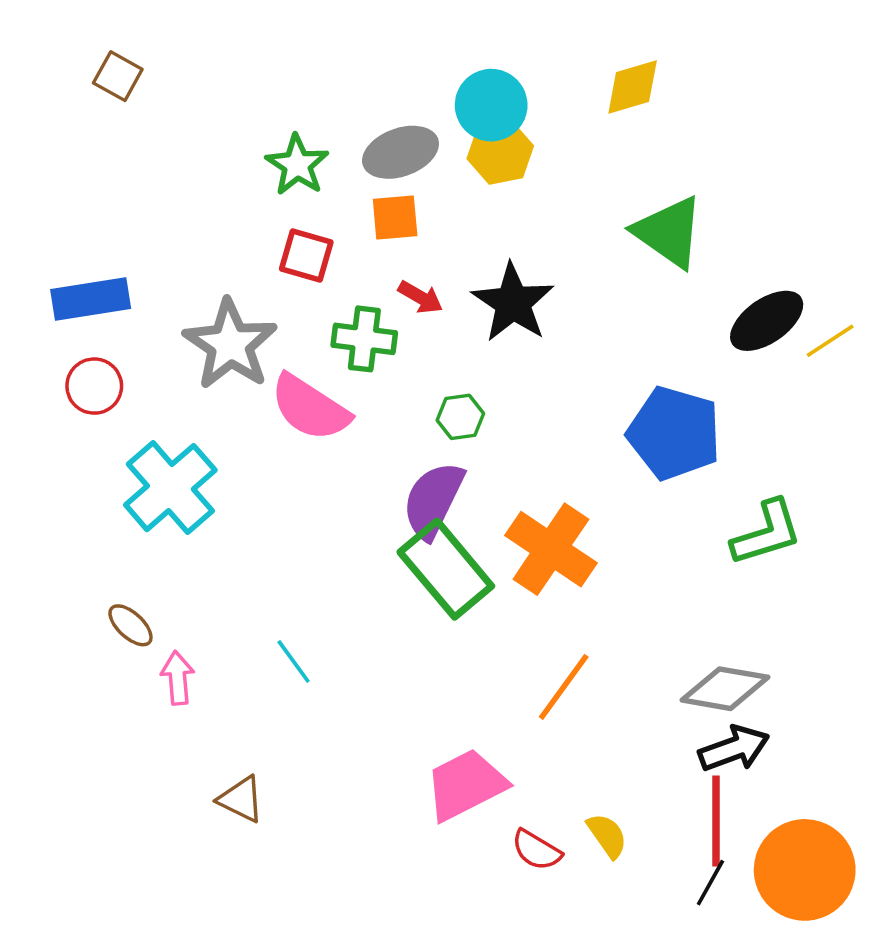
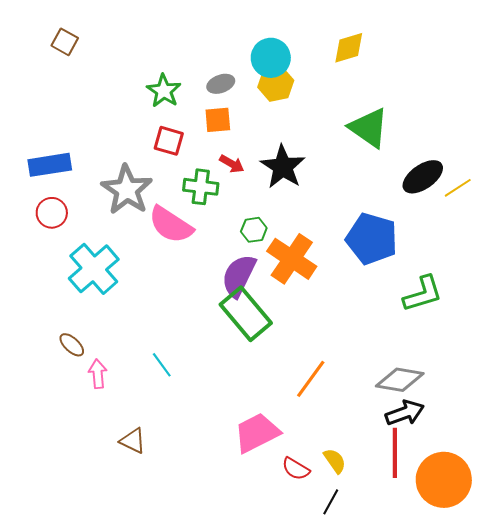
gray ellipse: (401, 152) -> (221, 84), size x0.7
orange cross: (551, 549) -> (292, 259), moved
black line: (710, 883) -> (331, 502), moved

